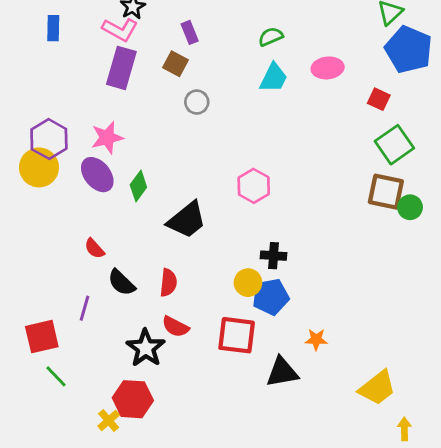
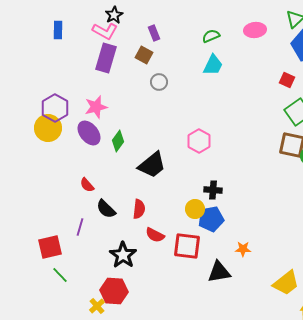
pink ellipse: (328, 68) -> (255, 30), moved
red semicircle: (175, 327) -> (155, 235), moved

